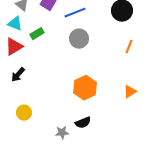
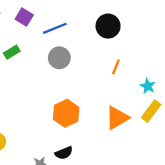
orange triangle: (130, 92) -> (117, 118), size x1.6

